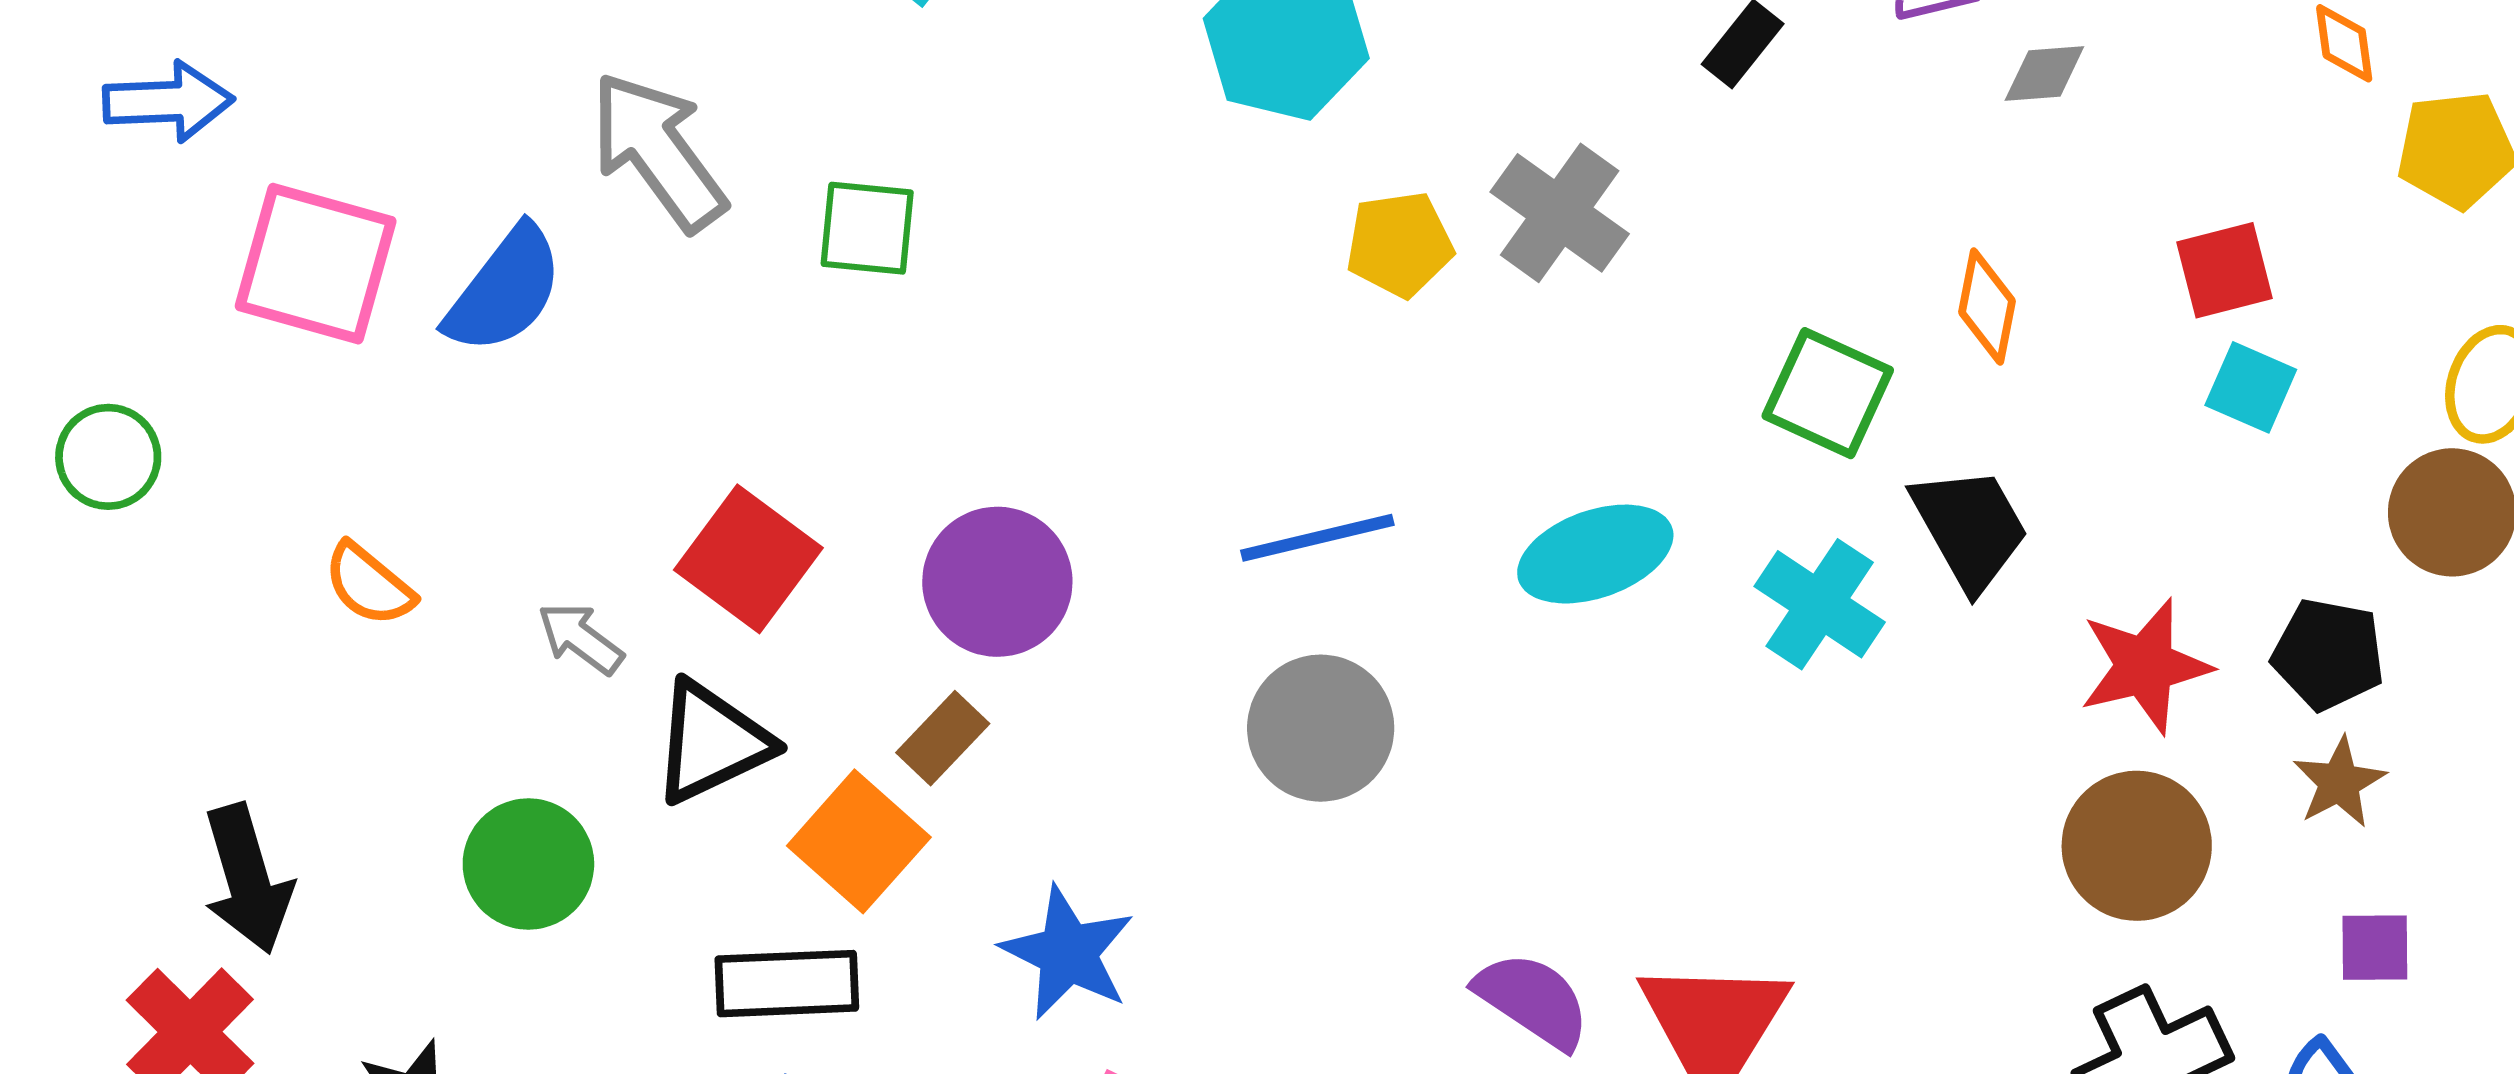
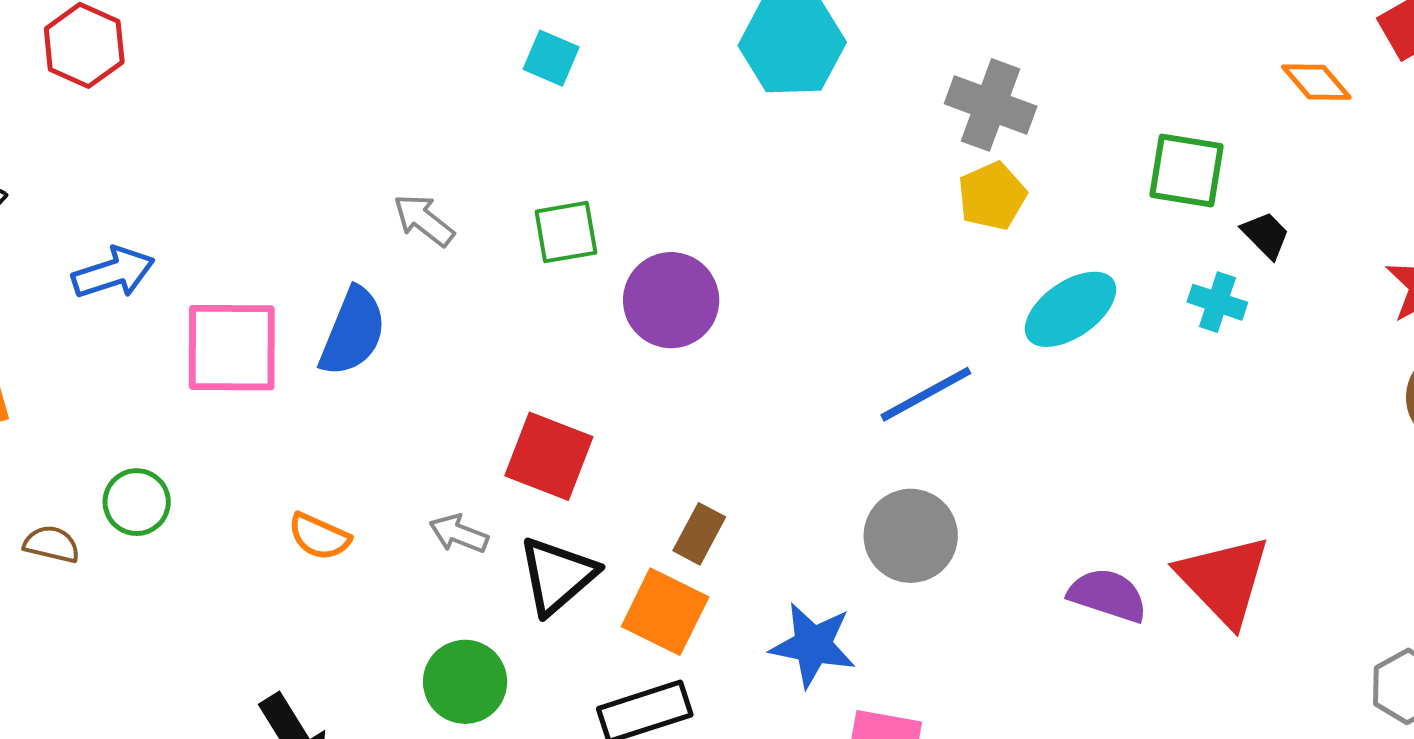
gray arrow: (658, 151) -> (424, 220), size x0.6
yellow pentagon: (1400, 244) -> (992, 196), moved
orange diamond: (1987, 307) -> (1316, 82), moved, turned -36
black trapezoid: (1970, 528) -> (1266, 235), moved, size x0.6
blue line: (1317, 538) -> (926, 394), moved
purple circle: (997, 582) -> (671, 300), moved
cyan cross: (1820, 604) -> (1217, 302), size x0.7
gray circle: (1321, 728) -> (911, 536), moved

